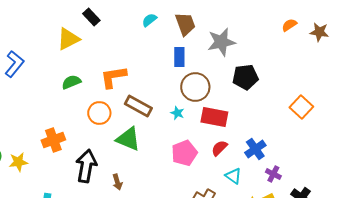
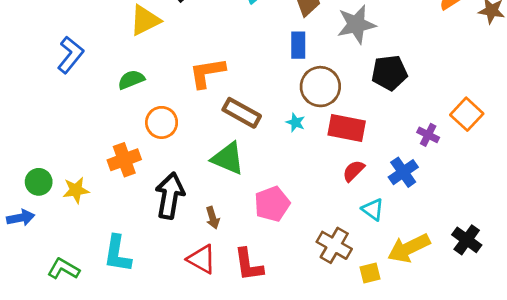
green semicircle: (71, 82) -> (131, 80), moved
orange circle: (99, 113) -> (162, 122), moved
pink pentagon: (184, 153) -> (272, 204), moved
purple cross: (273, 174) -> (428, 135), moved

